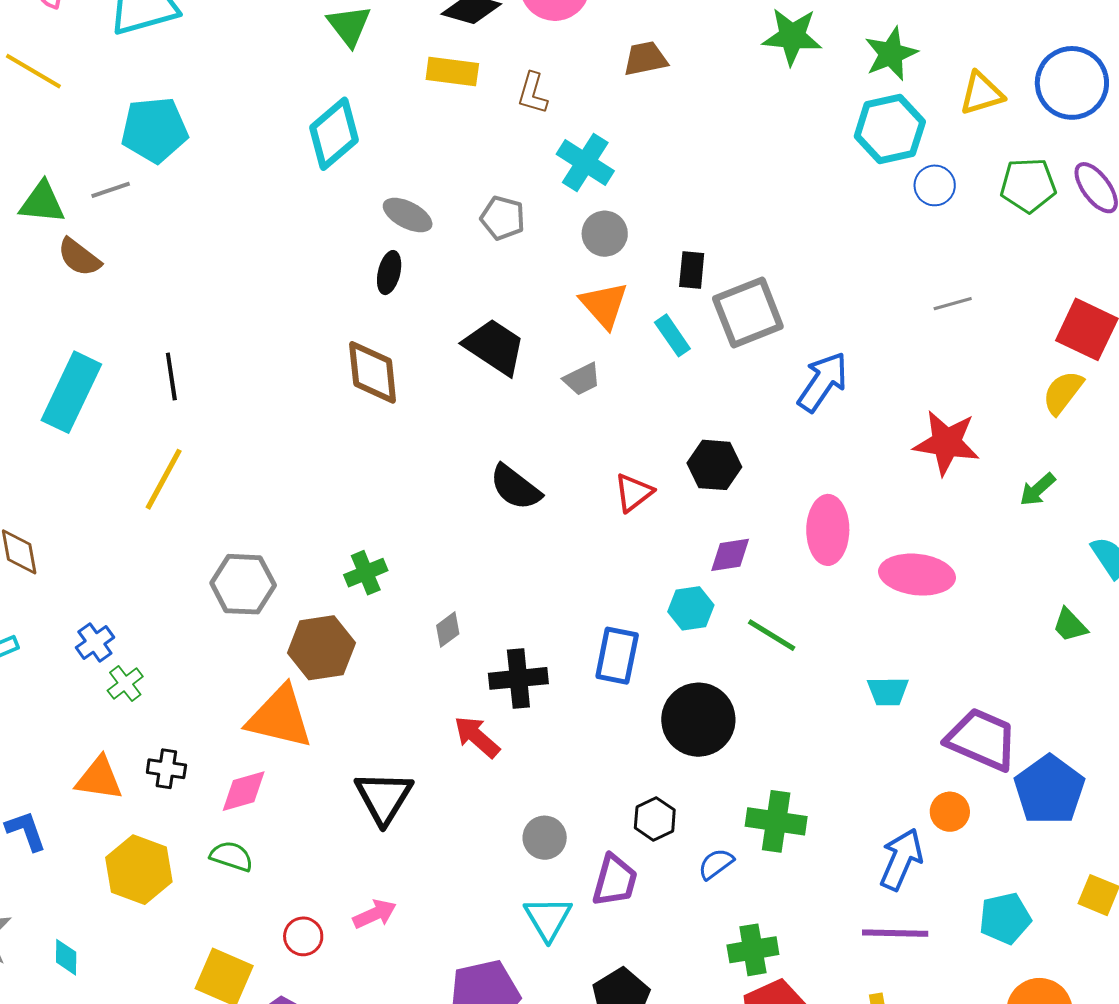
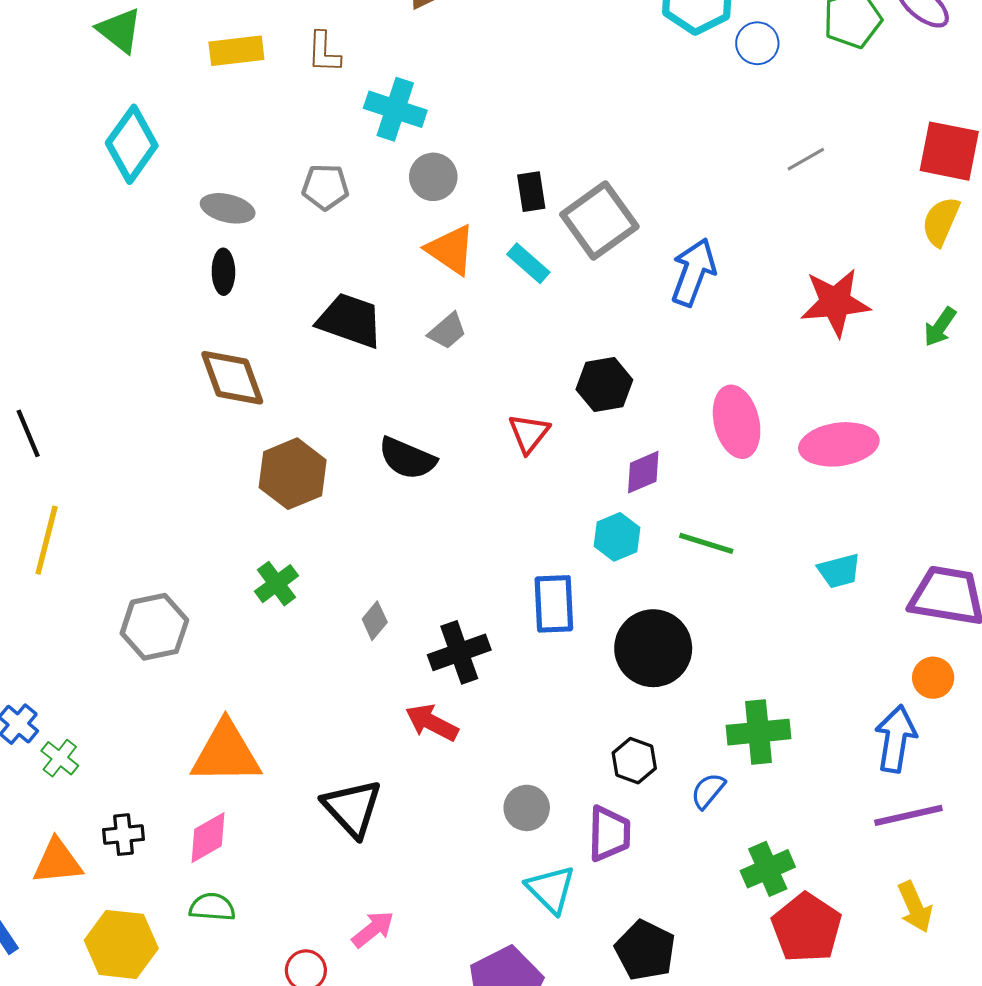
brown hexagon: (321, 648) -> (293, 474), moved

